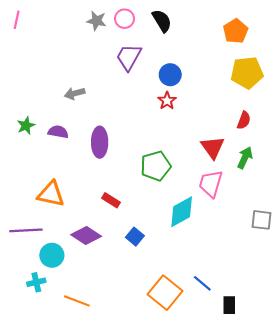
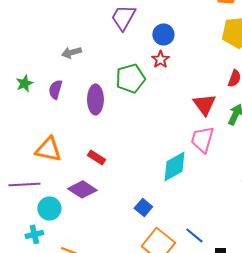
purple semicircle: (58, 132) -> (55, 89), turned -84
green pentagon: (156, 166) -> (130, 78), moved
red rectangle: (111, 200) -> (96, 157), moved
blue square: (135, 237) -> (143, 207), moved

